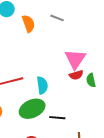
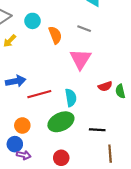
pink triangle: (75, 59) -> (80, 59), moved
black line: (57, 118) -> (97, 130), moved

